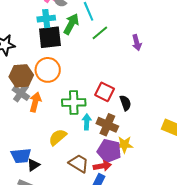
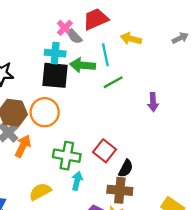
green arrow: (71, 24) -> (83, 65), turned -125
black semicircle: (125, 103) -> (126, 168), turned 35
brown cross: (107, 125) -> (120, 190), moved, turned -30

